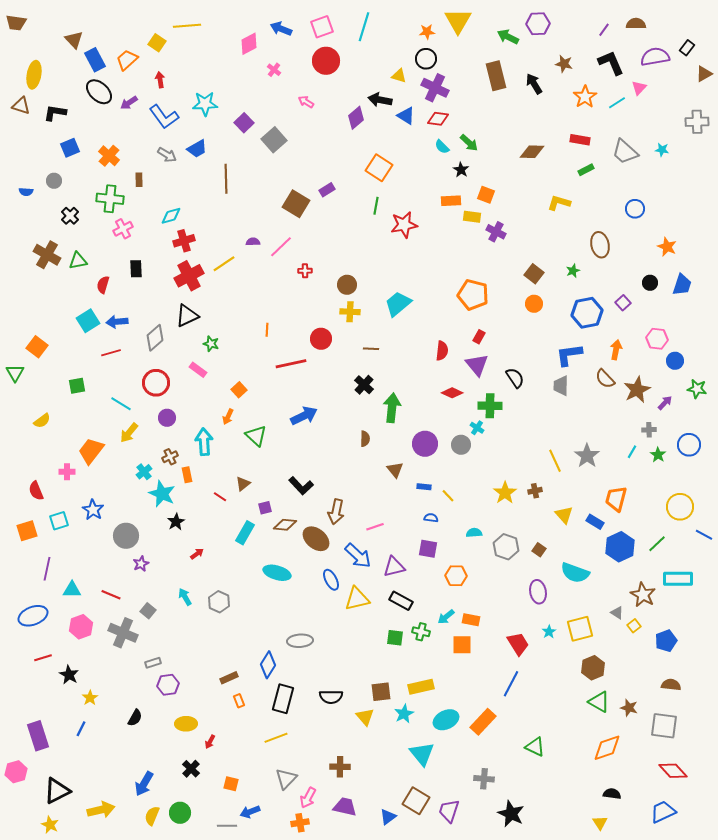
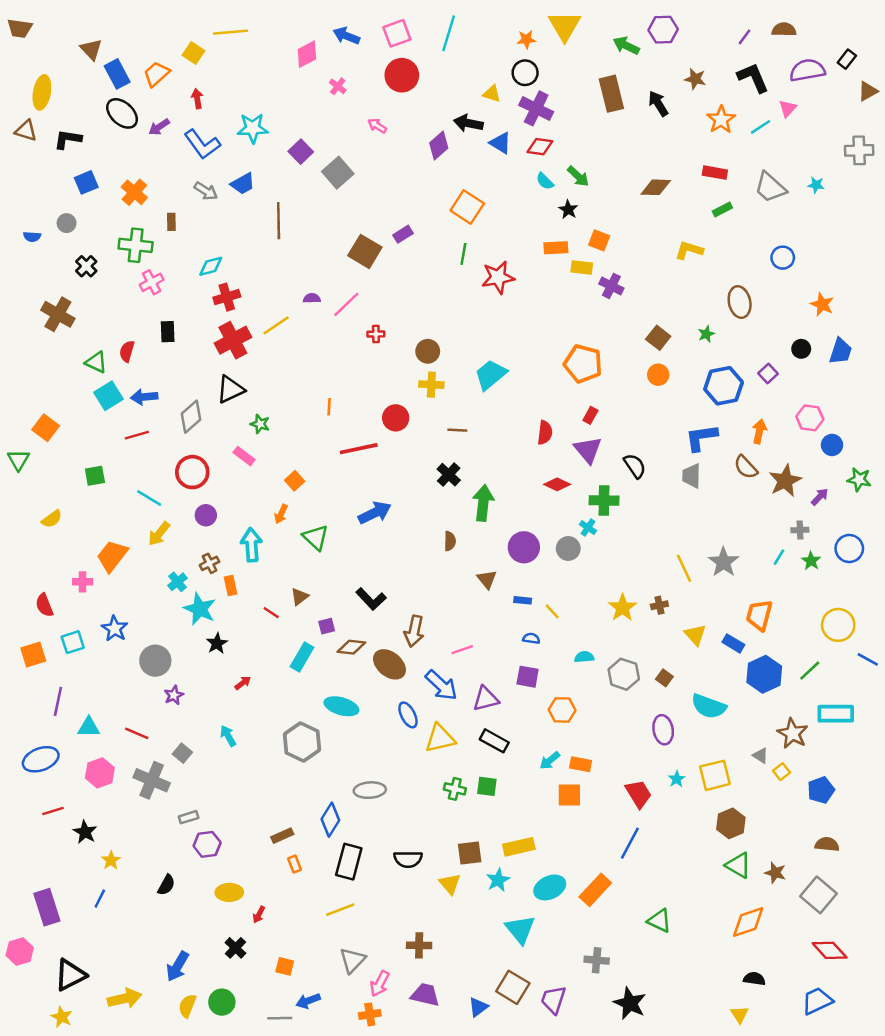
green triangle: (78, 261) -> (96, 362), moved, turned 36
gray hexagon: (219, 602) -> (302, 742), moved, size x1.4
green cross: (421, 632) -> (455, 789), moved
gray square: (664, 726) -> (818, 895), turned 32

